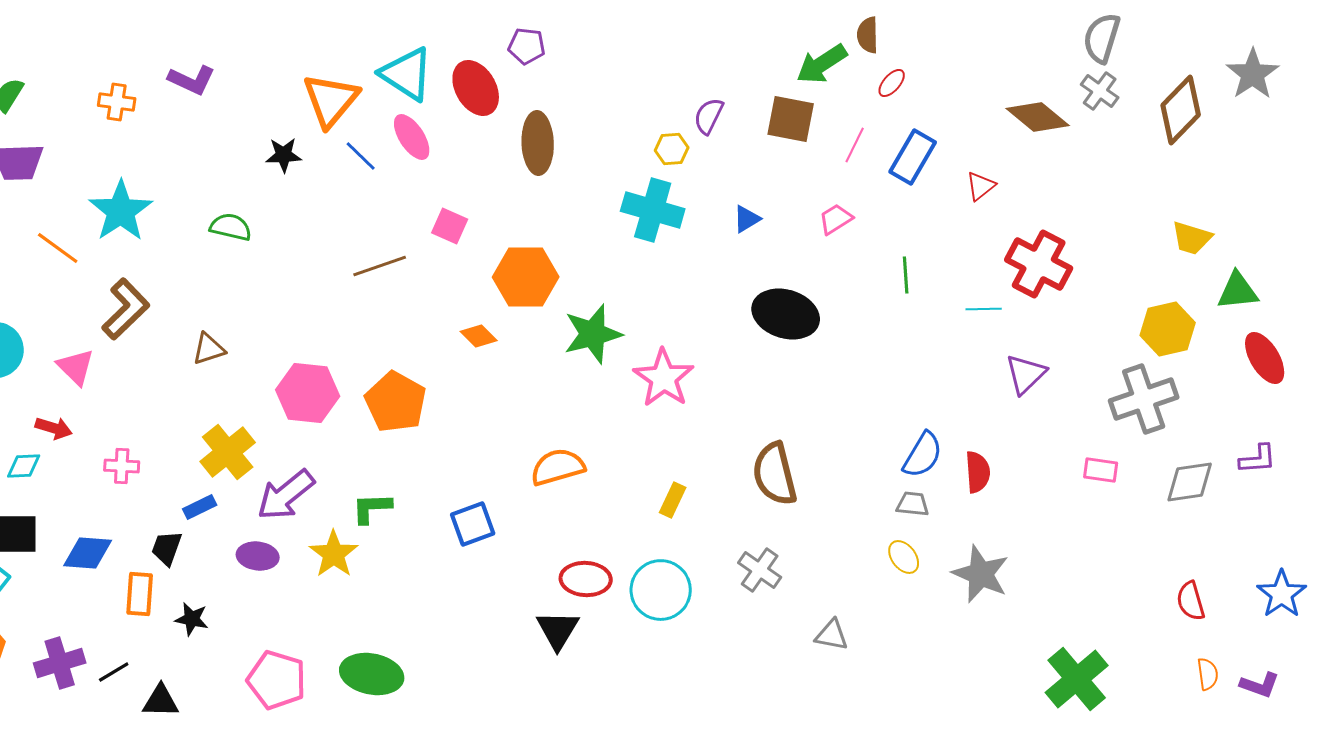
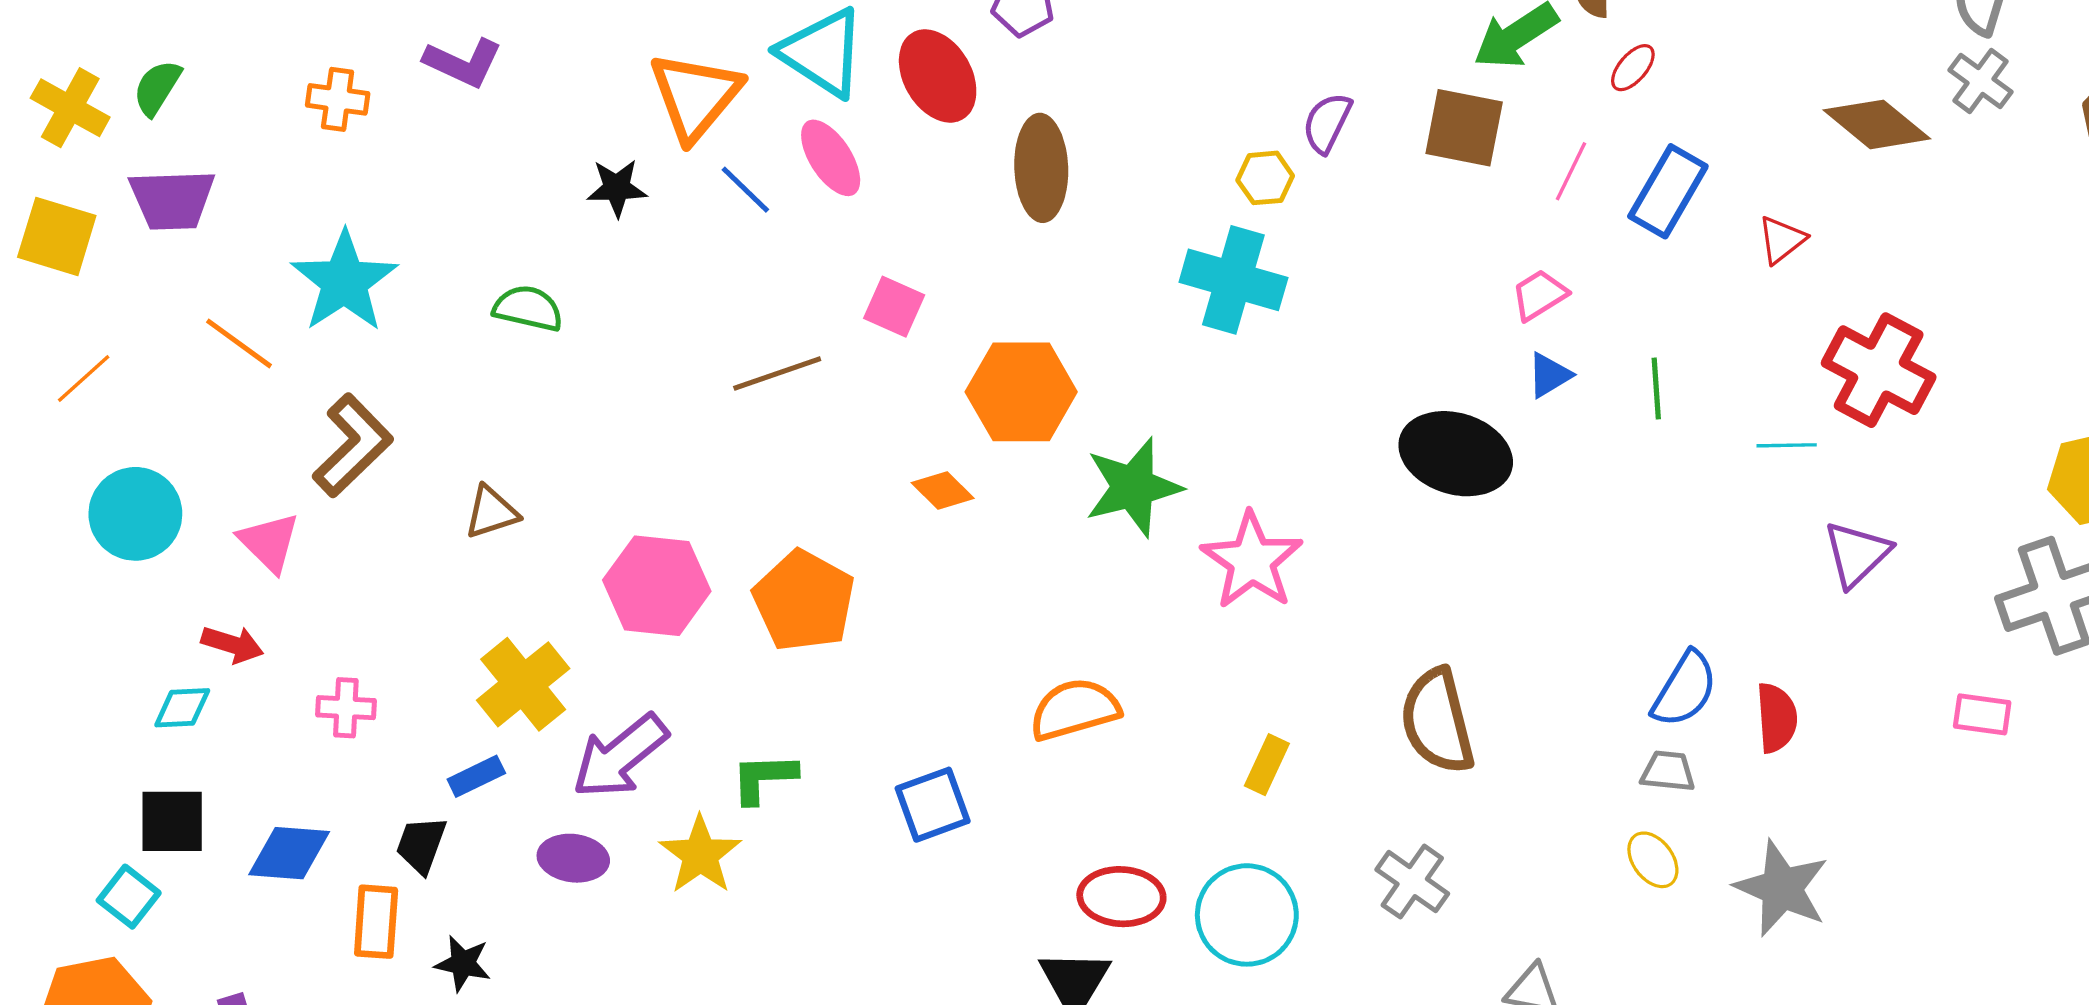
blue triangle: (747, 219) -> (1549, 375), moved

